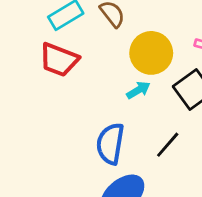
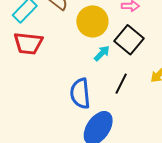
cyan arrow: (138, 90) -> (102, 53), moved

